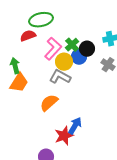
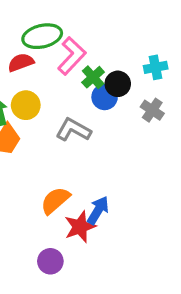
pink L-shape: (53, 49) -> (72, 56), moved
yellow circle: (64, 62) -> (26, 105), moved
orange semicircle: (49, 103) -> (55, 200), moved

